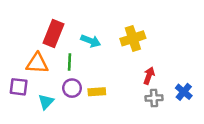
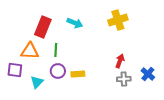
yellow cross: (133, 38) -> (118, 20), moved
cyan arrow: (91, 41) -> (75, 23), moved

